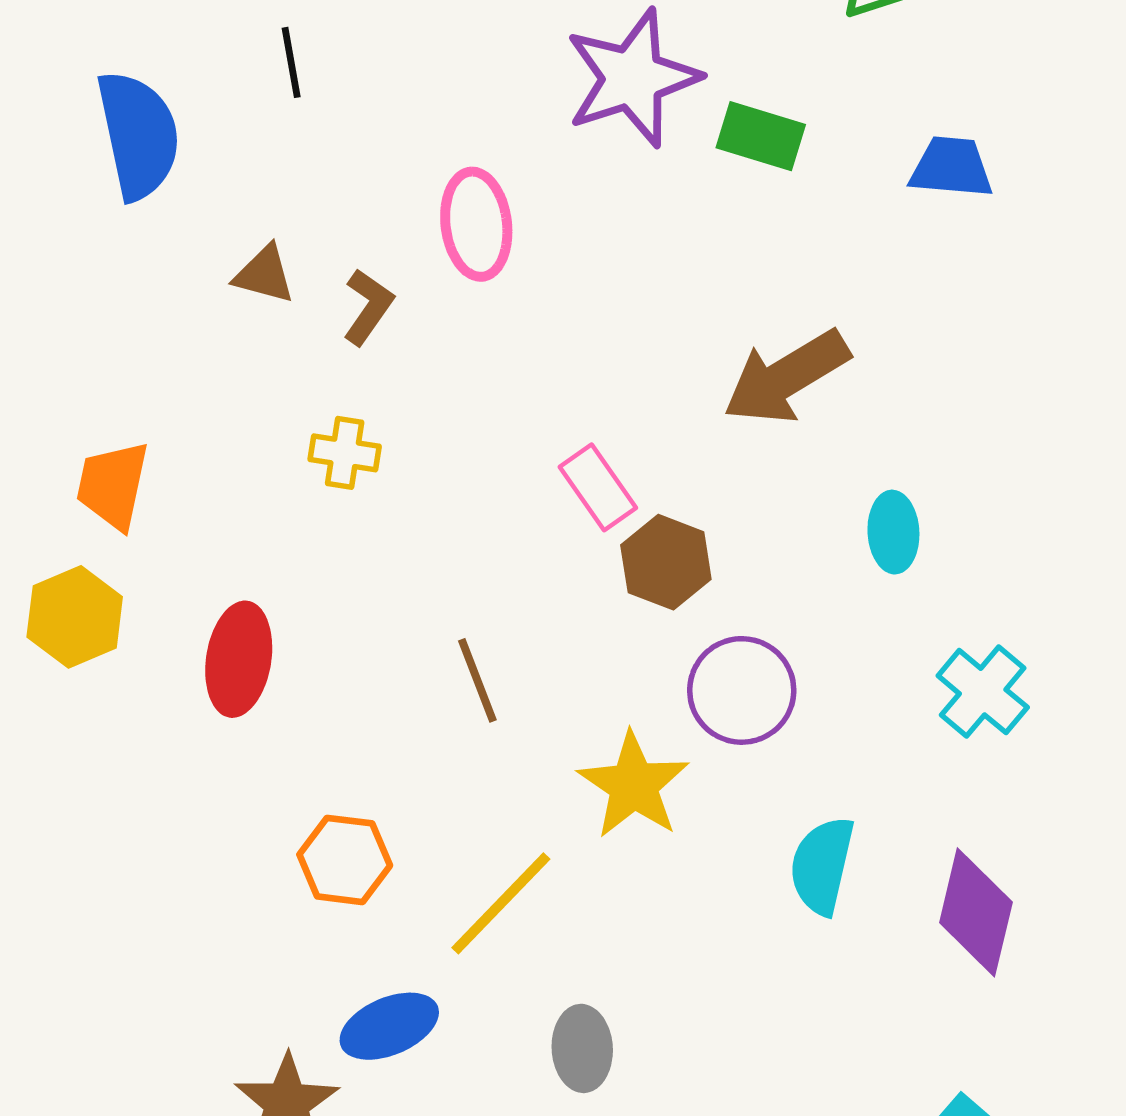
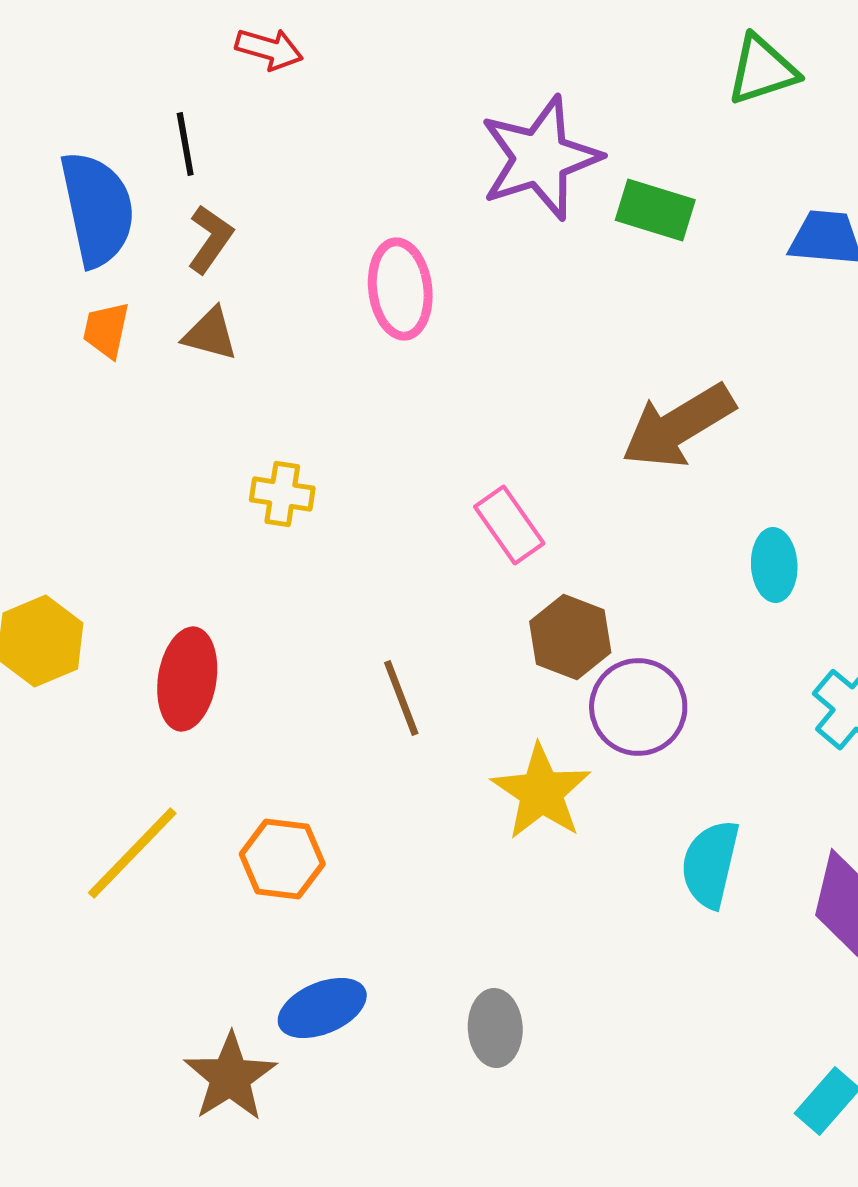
black line: (291, 62) -> (185, 144), moved
brown L-shape: (368, 307) -> (210, 239), moved
orange trapezoid: (113, 485) -> (106, 330), moved, size x0.7
brown hexagon: (666, 562) -> (570, 637), moved
yellow line: (501, 903) -> (132, 853), moved

